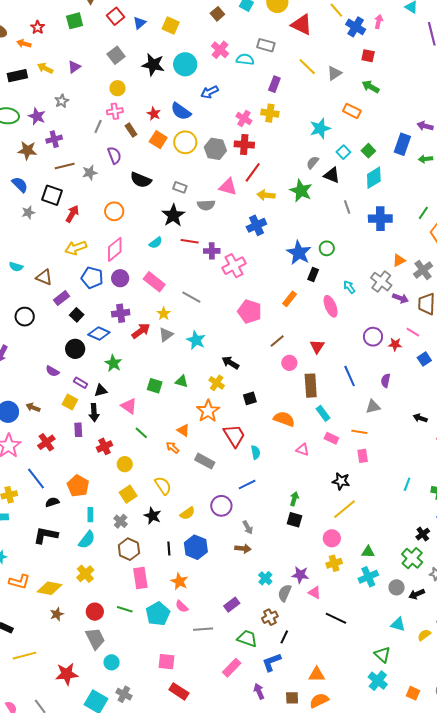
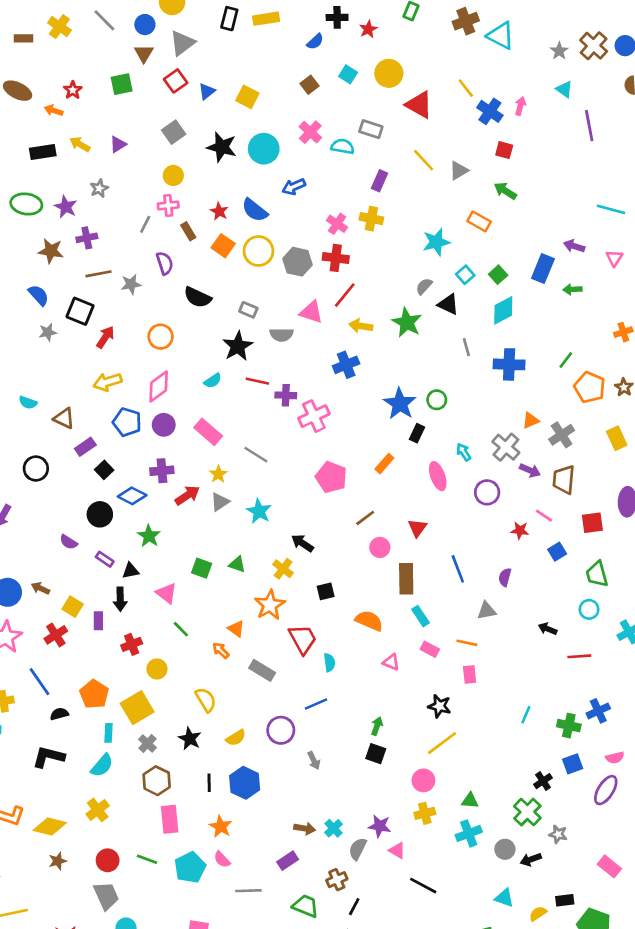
purple circle: (373, 337) -> (487, 492), moved
yellow square: (70, 402) -> (73, 607), moved
yellow square: (128, 494) -> (137, 708), moved, size x1.4
brown arrow: (243, 549) -> (305, 828), moved

